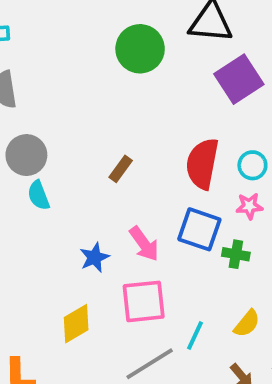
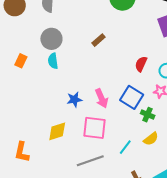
red semicircle: (202, 164) -> (141, 64), size x0.6
brown rectangle: (121, 169) -> (99, 40), moved
yellow semicircle: (247, 323) -> (151, 139), moved
cyan line: (195, 336) -> (125, 147), moved

